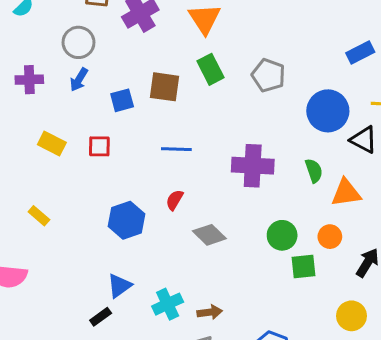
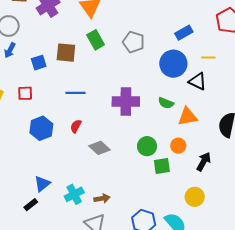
blue rectangle: (360, 52) -> (184, 33), moved
green semicircle: (314, 171) -> (166, 103), turned 133
blue hexagon: (127, 220) -> (41, 128), moved

